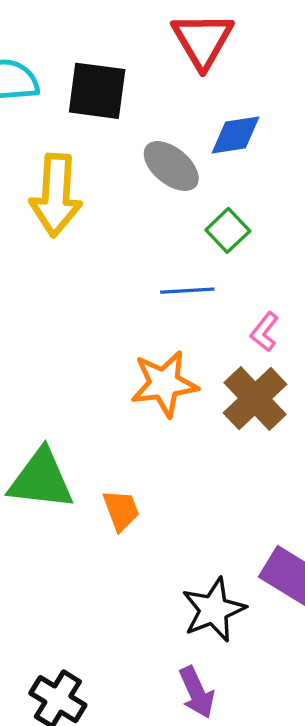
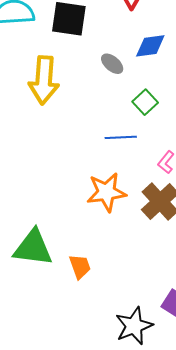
gray ellipse: (171, 166) -> (112, 64), size x0.7

